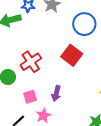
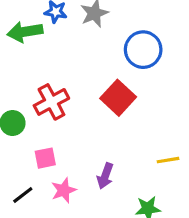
purple arrow: (56, 93) -> (105, 176), moved

